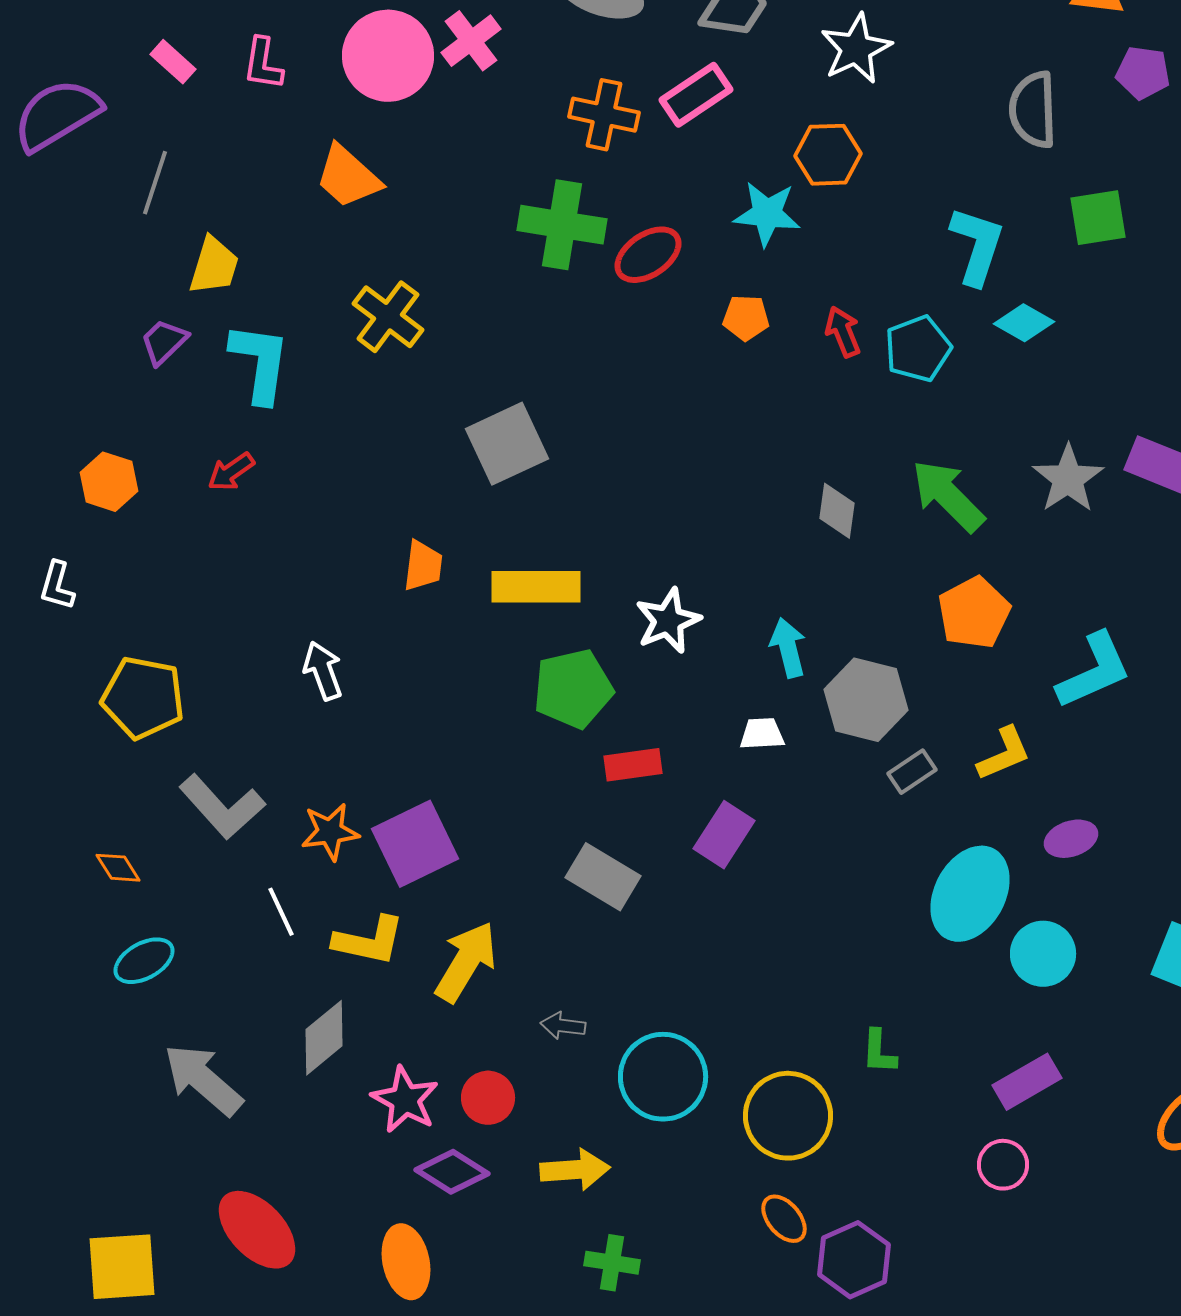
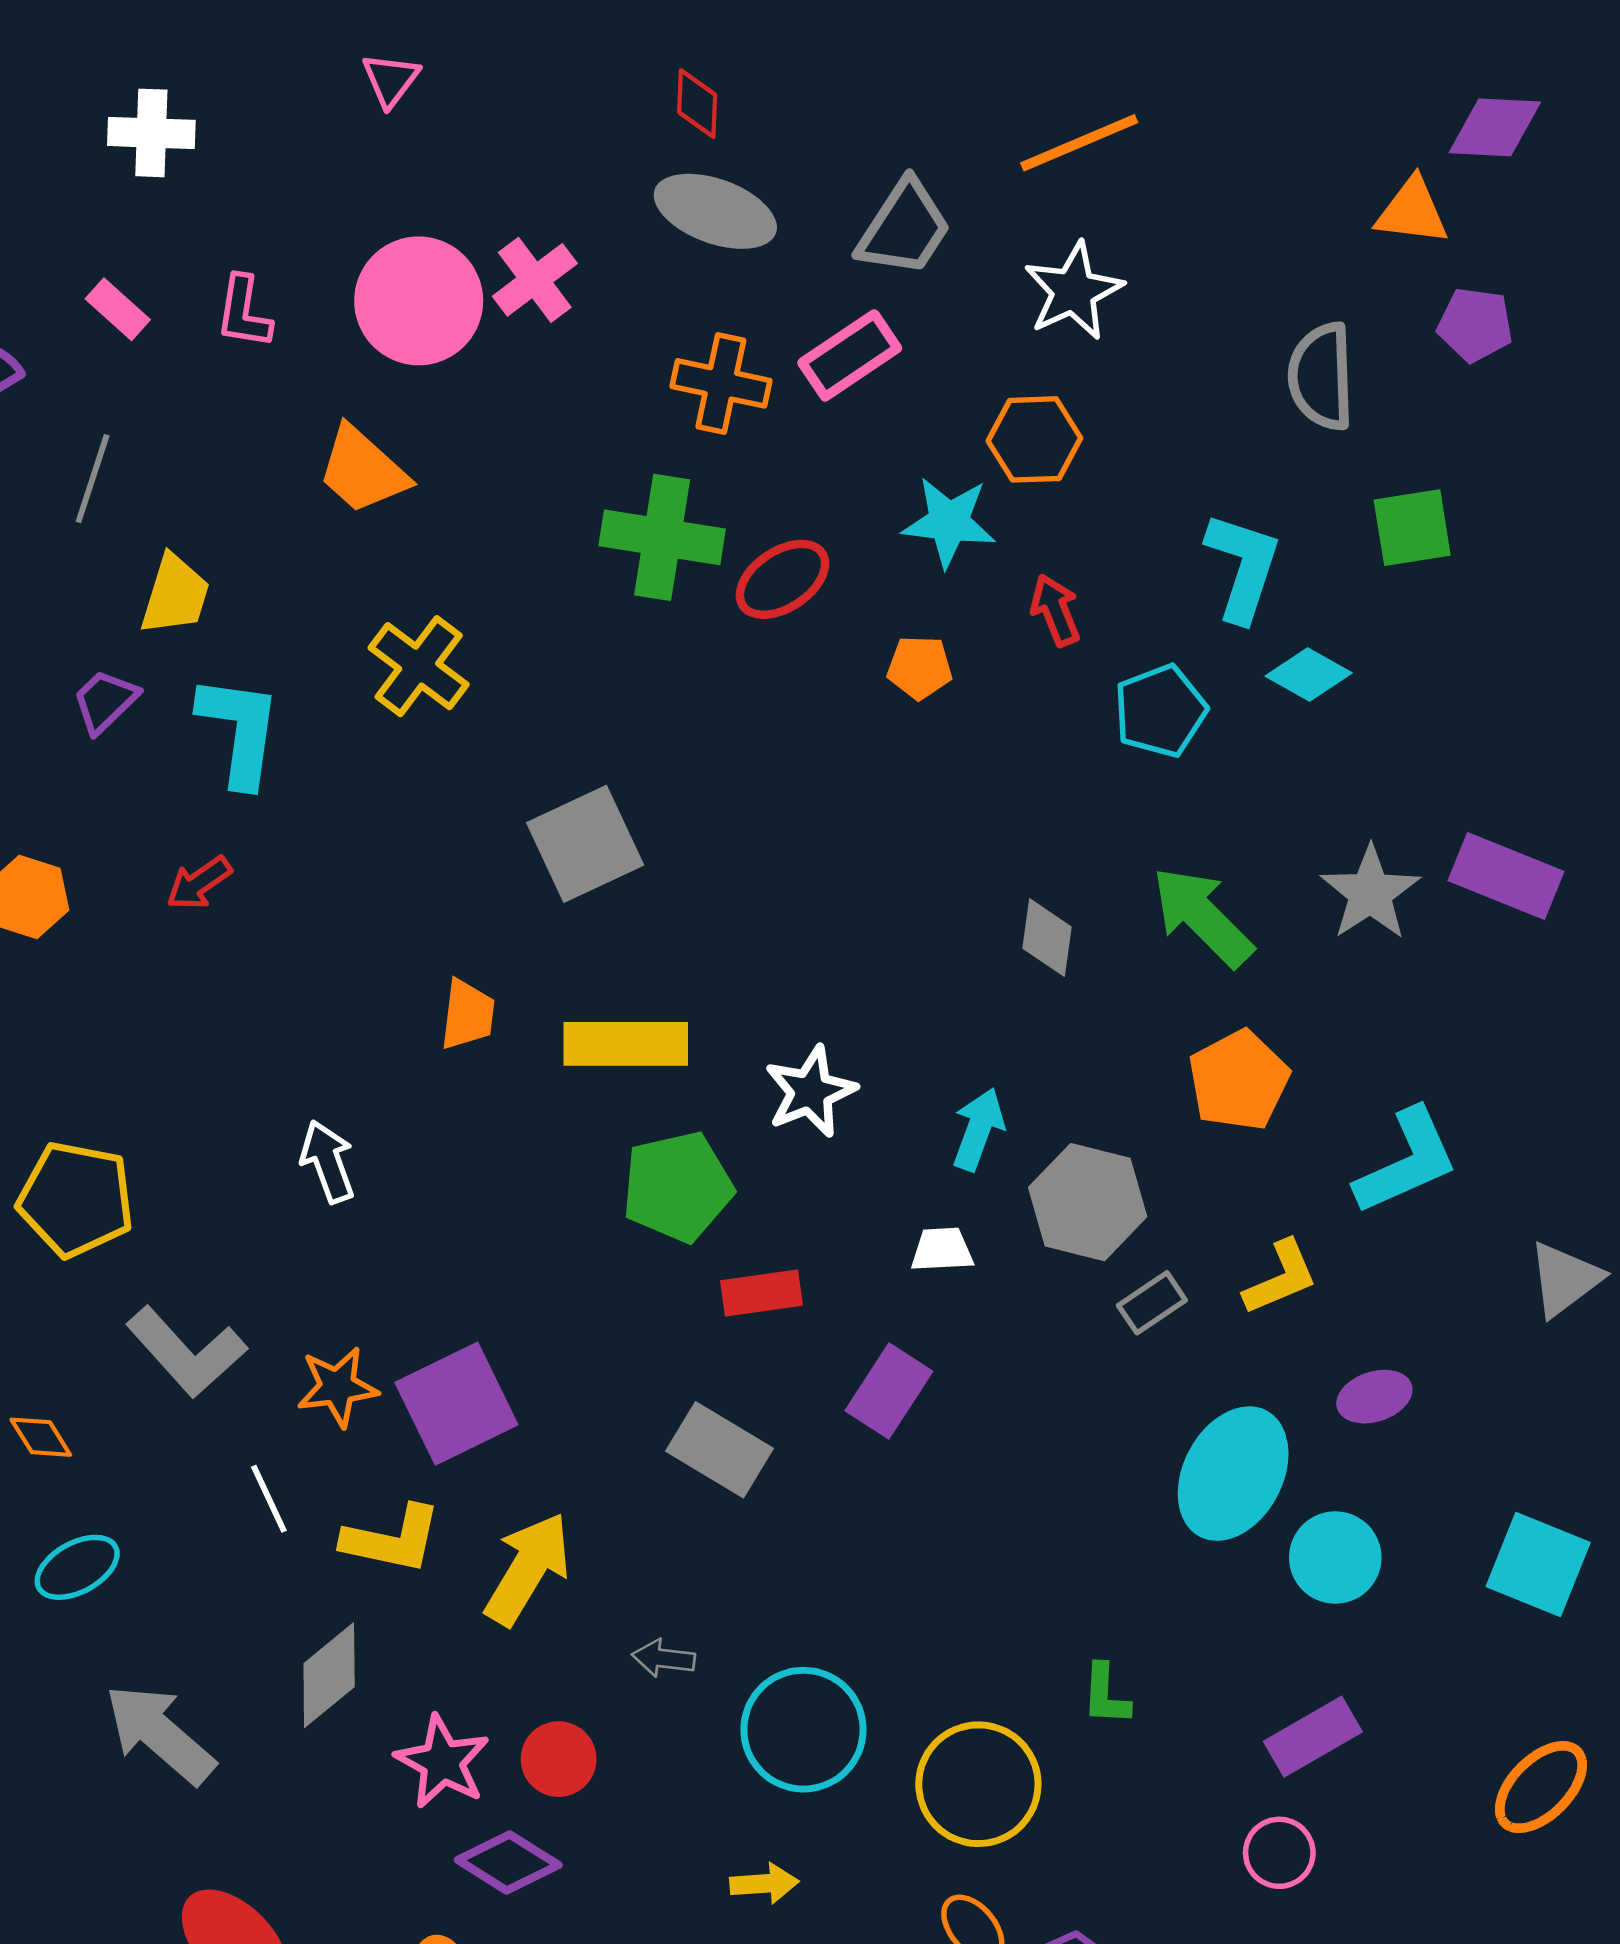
red arrow: (843, 332) -> (1055, 610), moved
cyan arrow: (788, 648) -> (978, 1129), turned 34
yellow arrow: (575, 1170) -> (764, 1884), moved, size x0.7

